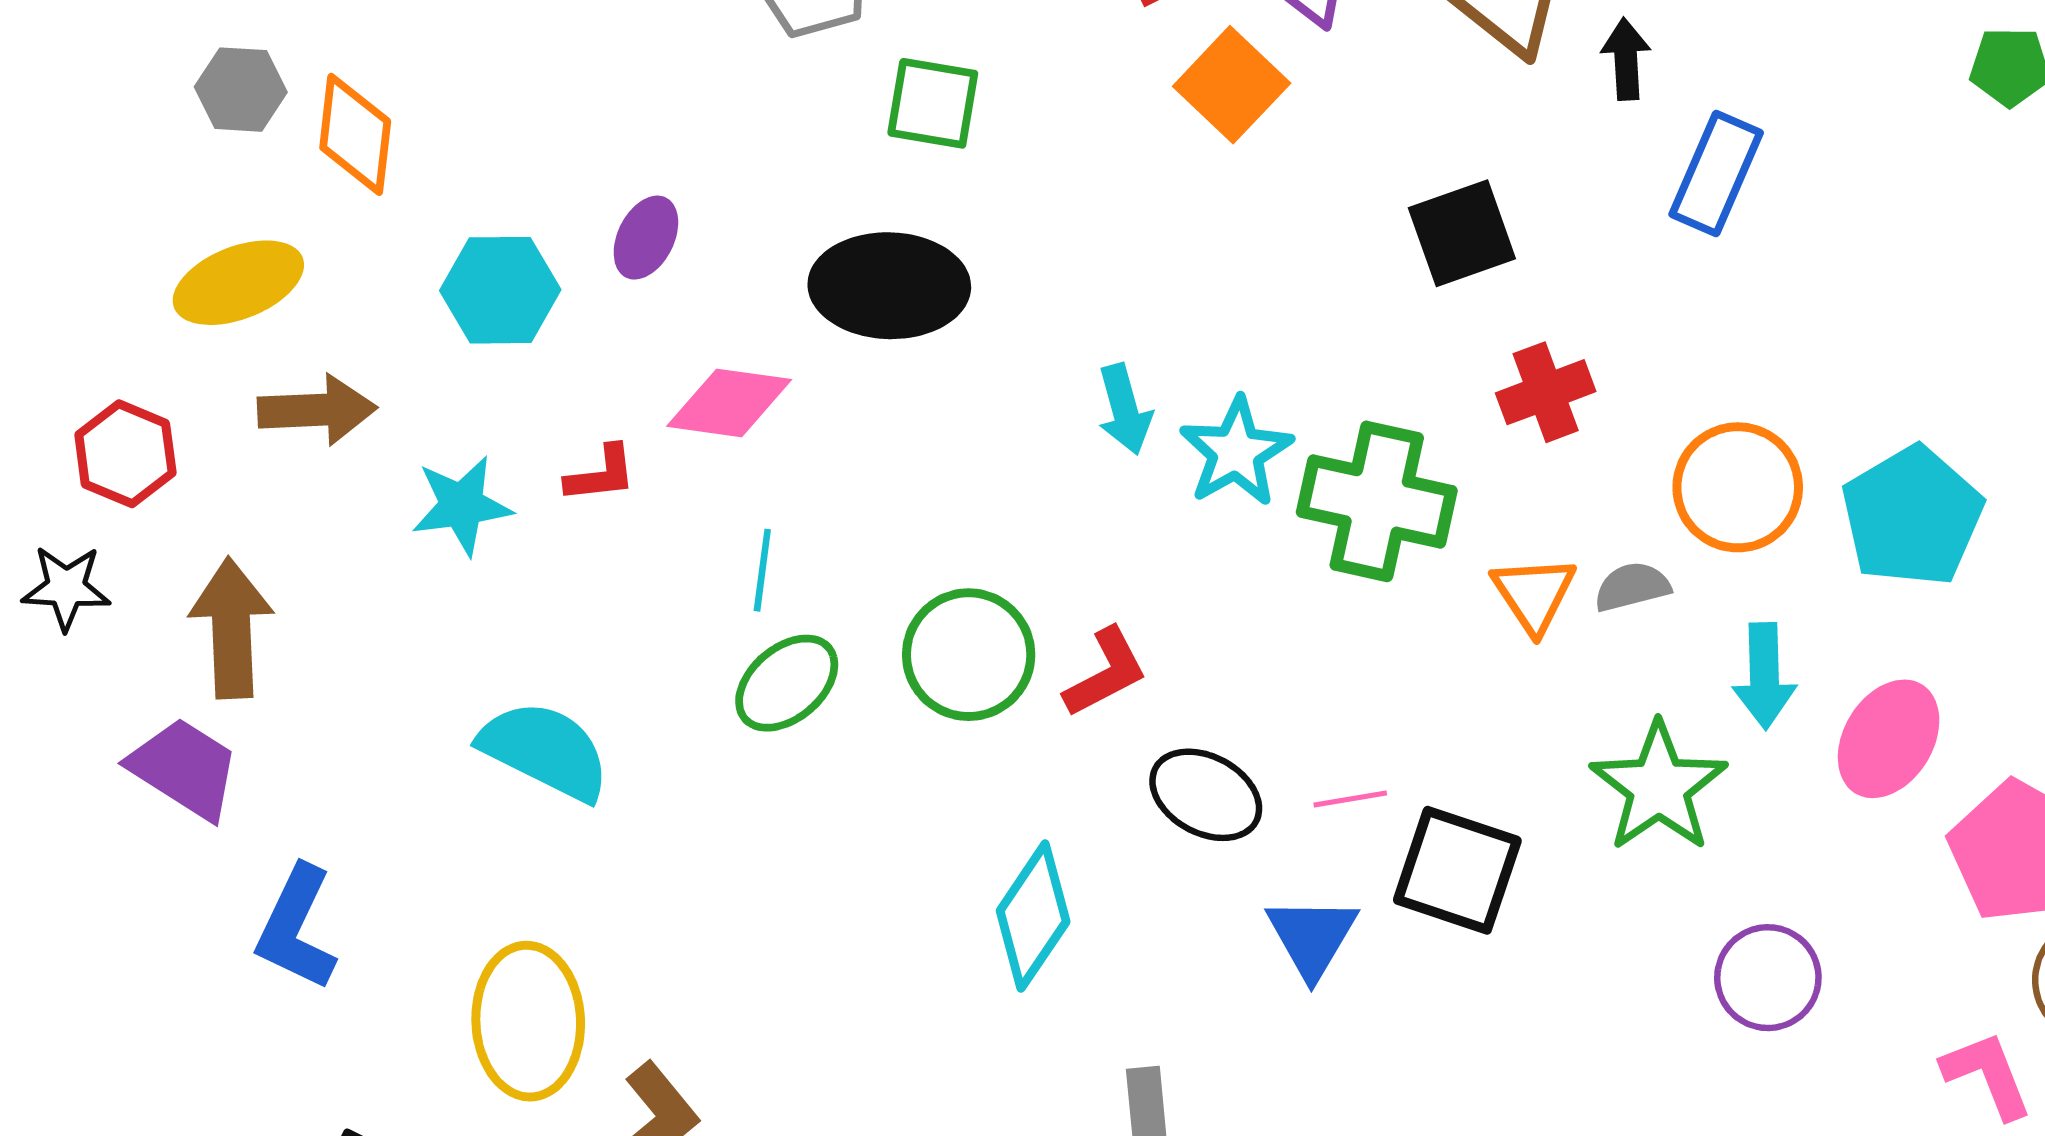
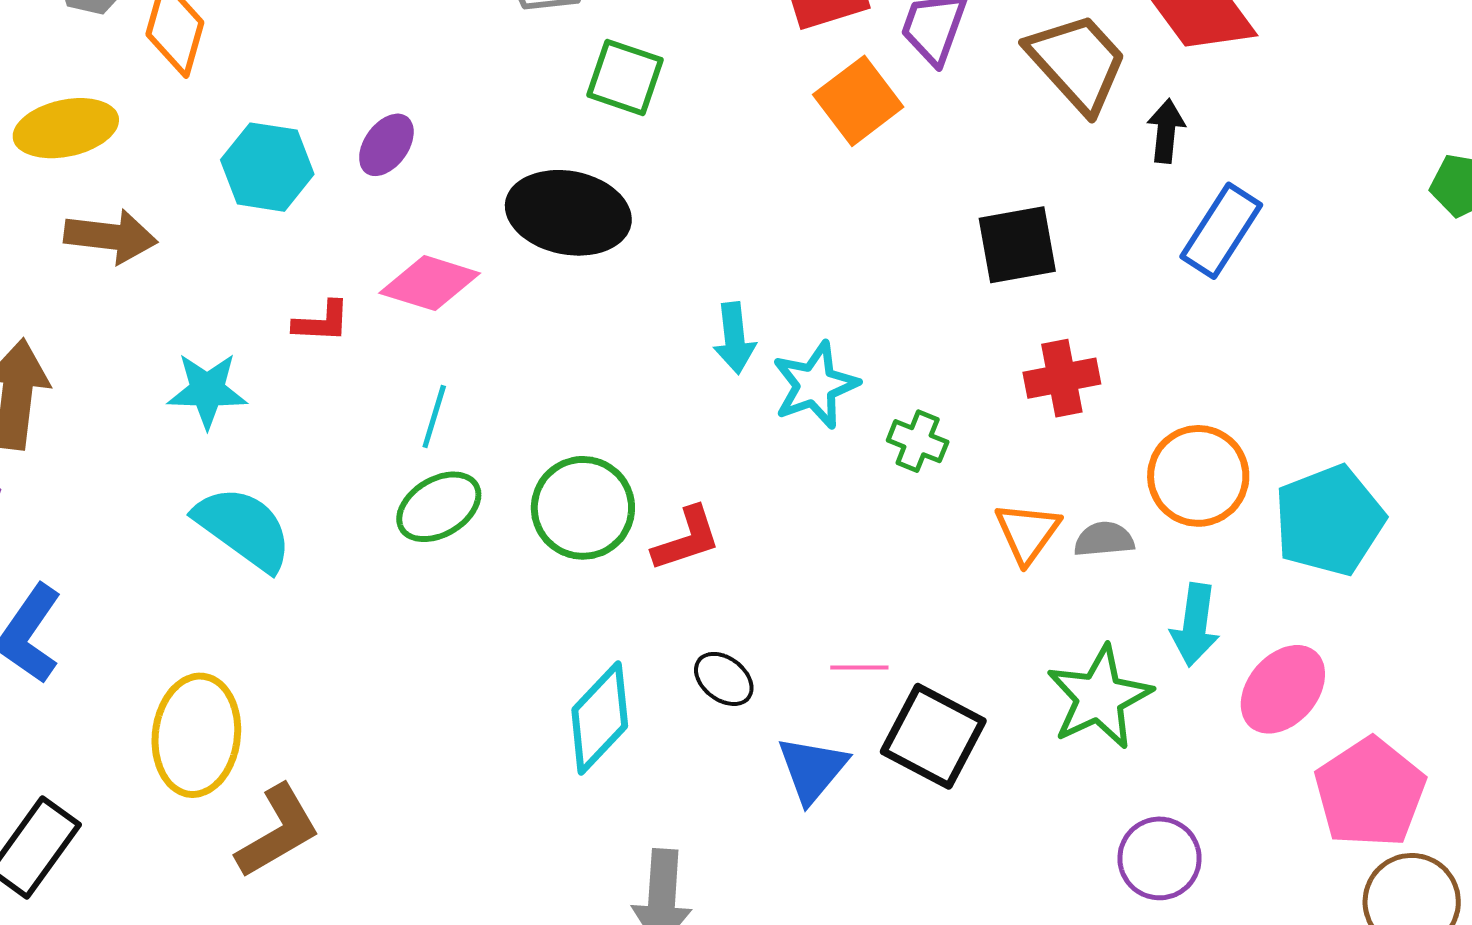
green cross: (1377, 501) -> (918, 441), size x0.5
cyan star: (462, 505) -> (207, 390), moved
black ellipse: (1206, 795) -> (724, 679), moved, size x0.7

